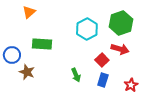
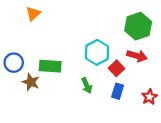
cyan hexagon: (87, 29) -> (97, 52), moved
green rectangle: (42, 44) -> (50, 66), moved

